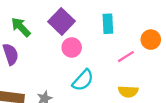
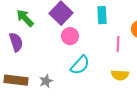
pink line: (126, 57) -> (118, 44), turned -56

